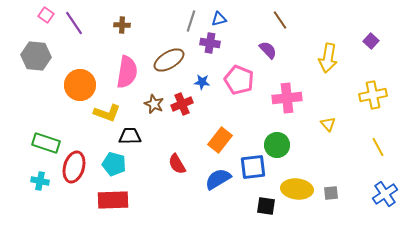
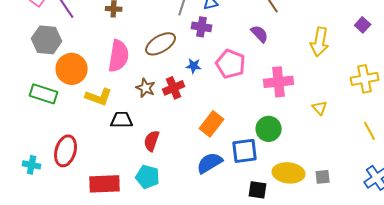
gray hexagon: (36, 56) -> (47, 40), moved
green rectangle: (46, 143) -> (44, 94), moved
cyan pentagon: (114, 164) -> (148, 177), moved
red semicircle: (177, 164) -> (152, 141), moved, turned 50

